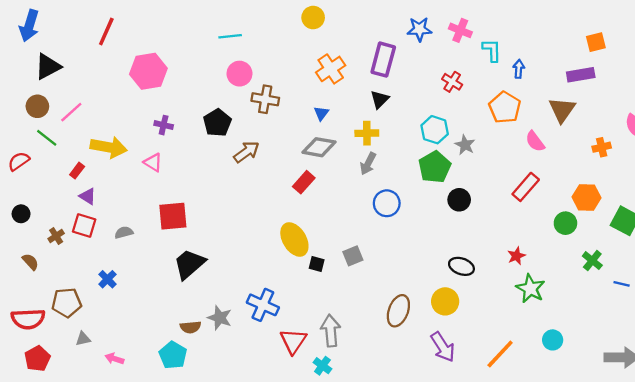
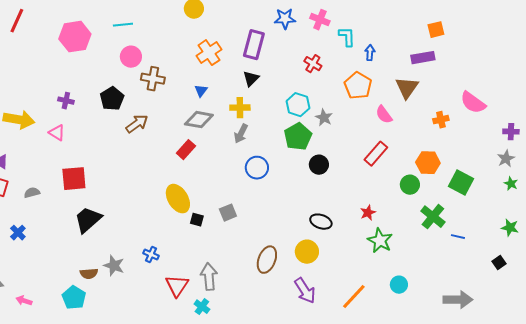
pink hexagon: (148, 71) -> (75, 37), moved
green cross: (592, 261) -> (433, 217), size x1.4
blue cross: (263, 305) -> (151, 255), size x0.6

